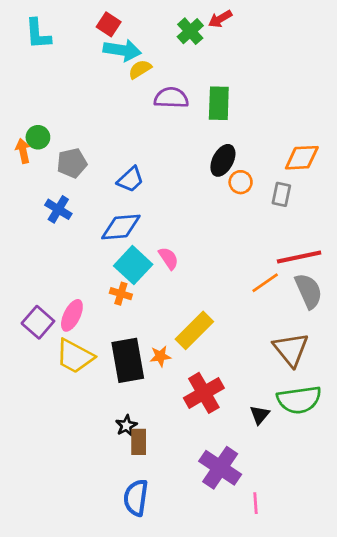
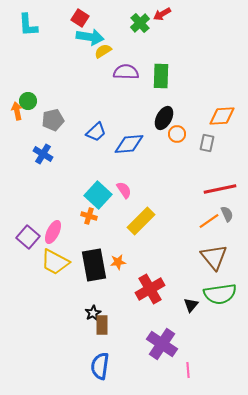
blue diamond: (121, 227) -> (129, 144), moved
orange line: (265, 283) -> (209, 221), moved
gray semicircle: (309, 291) -> (227, 214), size x0.6
yellow rectangle: (194, 330) -> (141, 221), moved

